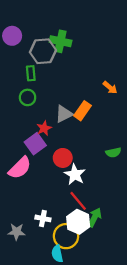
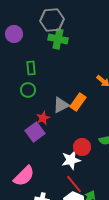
gray hexagon: (43, 51) -> (52, 20), moved
red circle: (63, 158) -> (82, 147), moved
pink semicircle: (20, 168) -> (24, 176), moved
white star: (75, 174) -> (71, 160), turned 30

